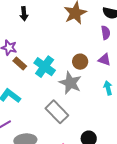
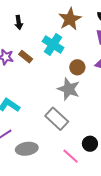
brown rectangle: (20, 64) -> (26, 57), moved
cyan cross: (45, 67) -> (53, 45), moved

